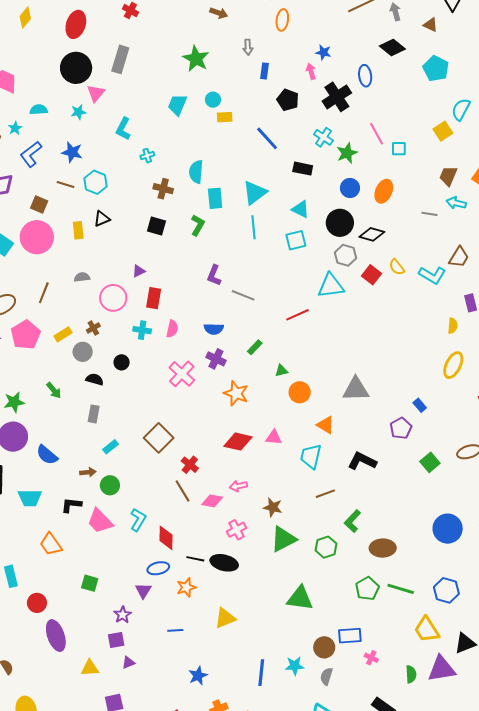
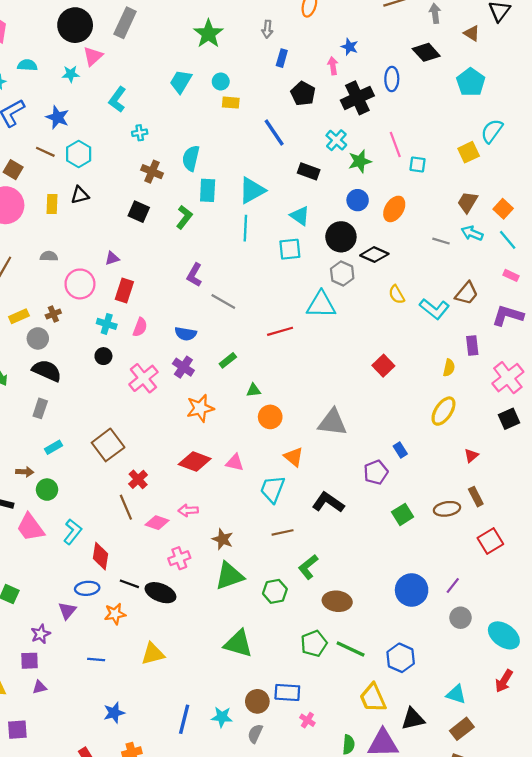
red square: (372, 275) -> (383, 366), moved
black circle: (122, 362) -> (103, 356), moved
black semicircle: (95, 379) -> (47, 371), size x1.5
orange star: (236, 393) -> (200, 408), turned 30

